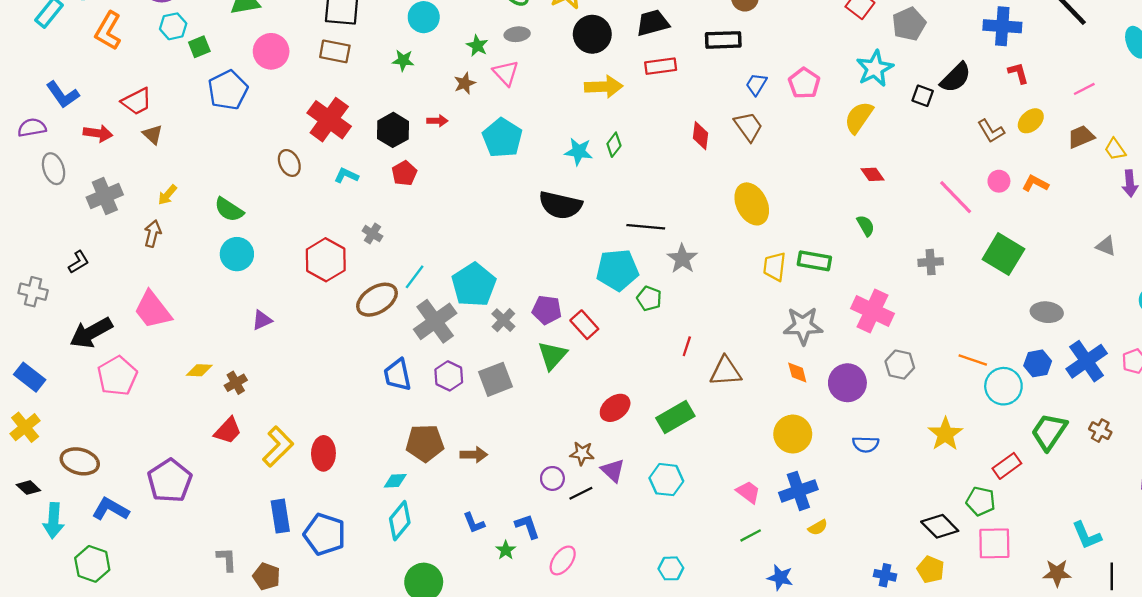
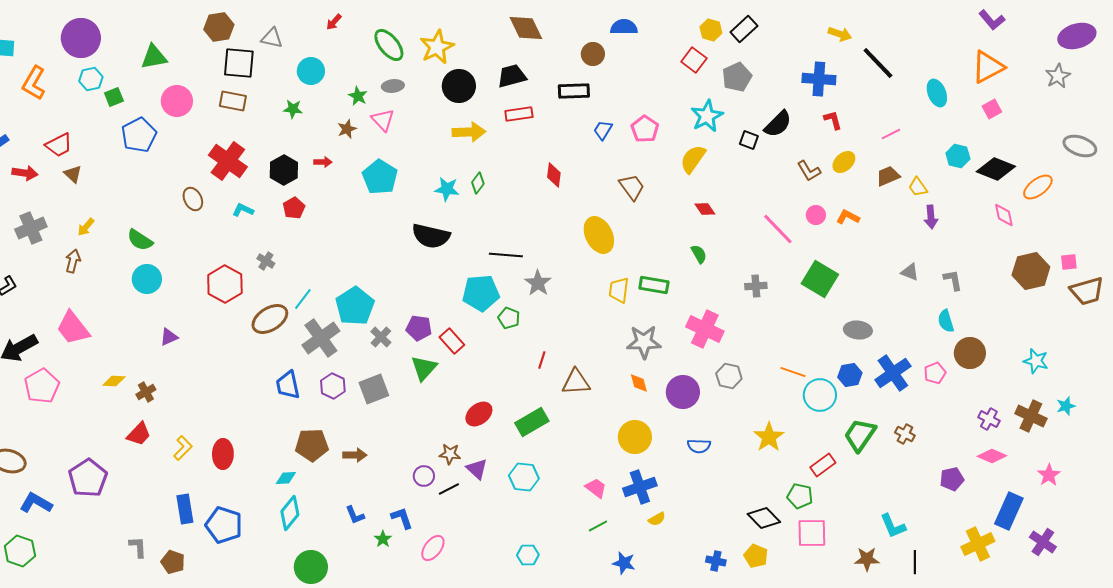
brown trapezoid: (748, 126) -> (632, 187), moved
yellow L-shape: (278, 447) -> (183, 448), size x0.7

